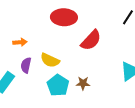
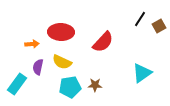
red ellipse: (64, 17) -> (61, 32), moved
cyan pentagon: (58, 85) -> (70, 87), turned 30

